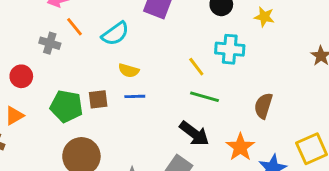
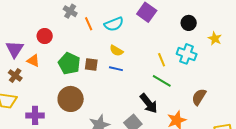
orange line: (74, 27) -> (89, 24), moved
gray cross: (50, 43) -> (70, 11), moved
orange triangle: (14, 116) -> (33, 61), turned 40

